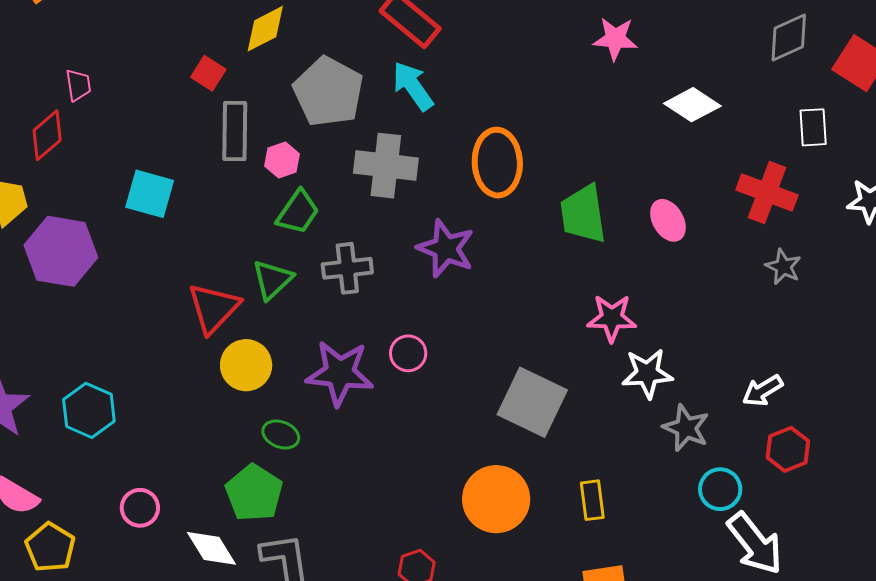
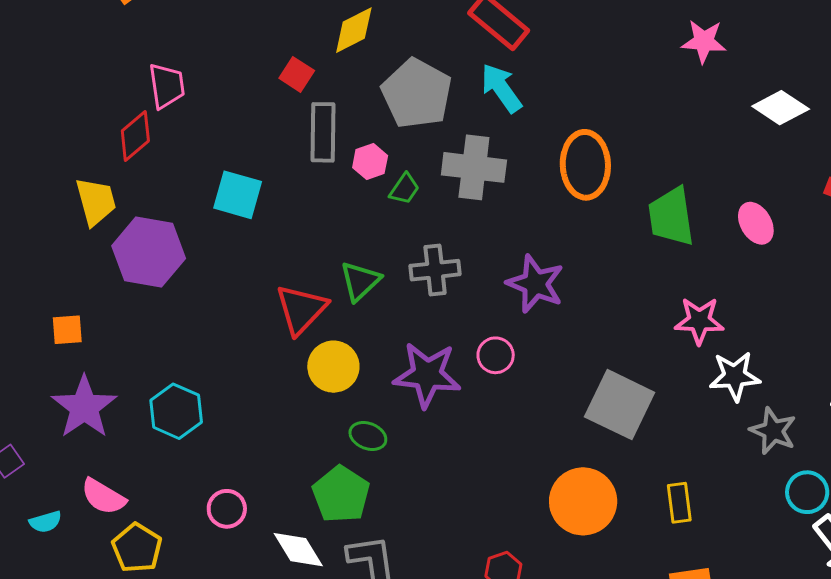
pink trapezoid: (78, 85) -> (167, 86), size x1.4
green trapezoid: (298, 212) -> (404, 189), moved, size x0.7
purple star: (446, 248) -> (535, 284), moved

